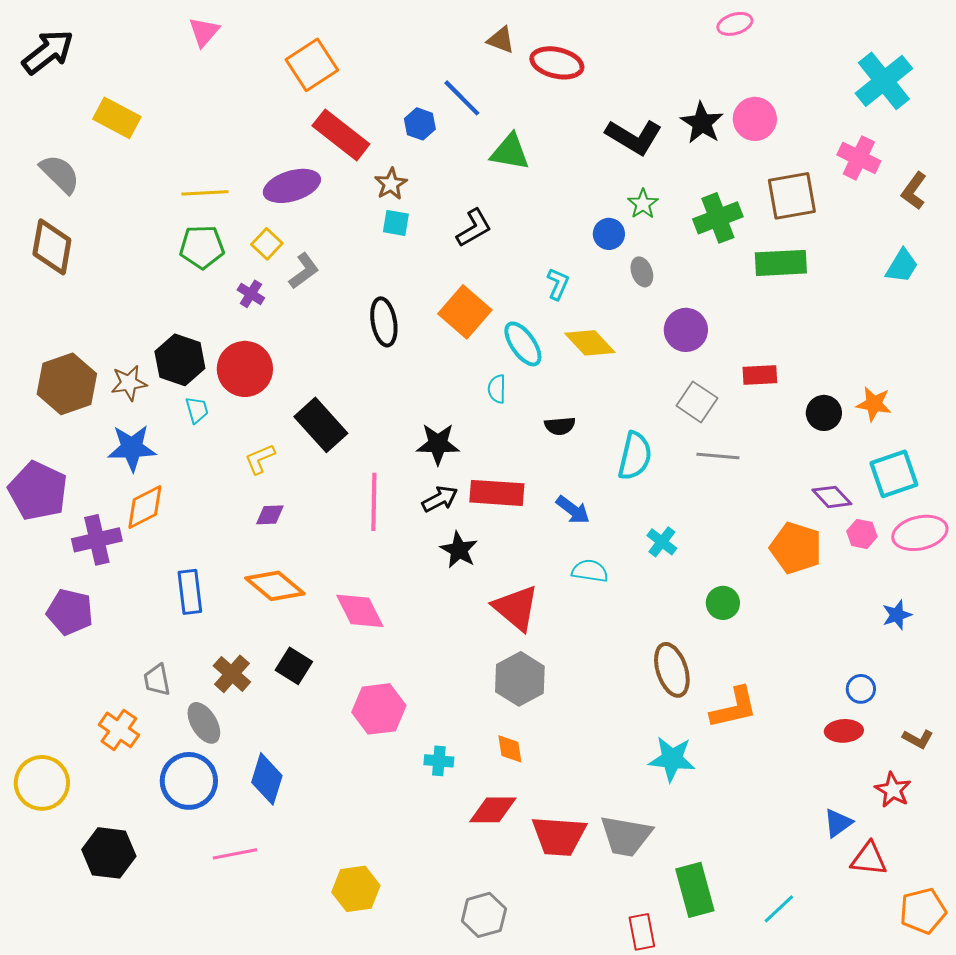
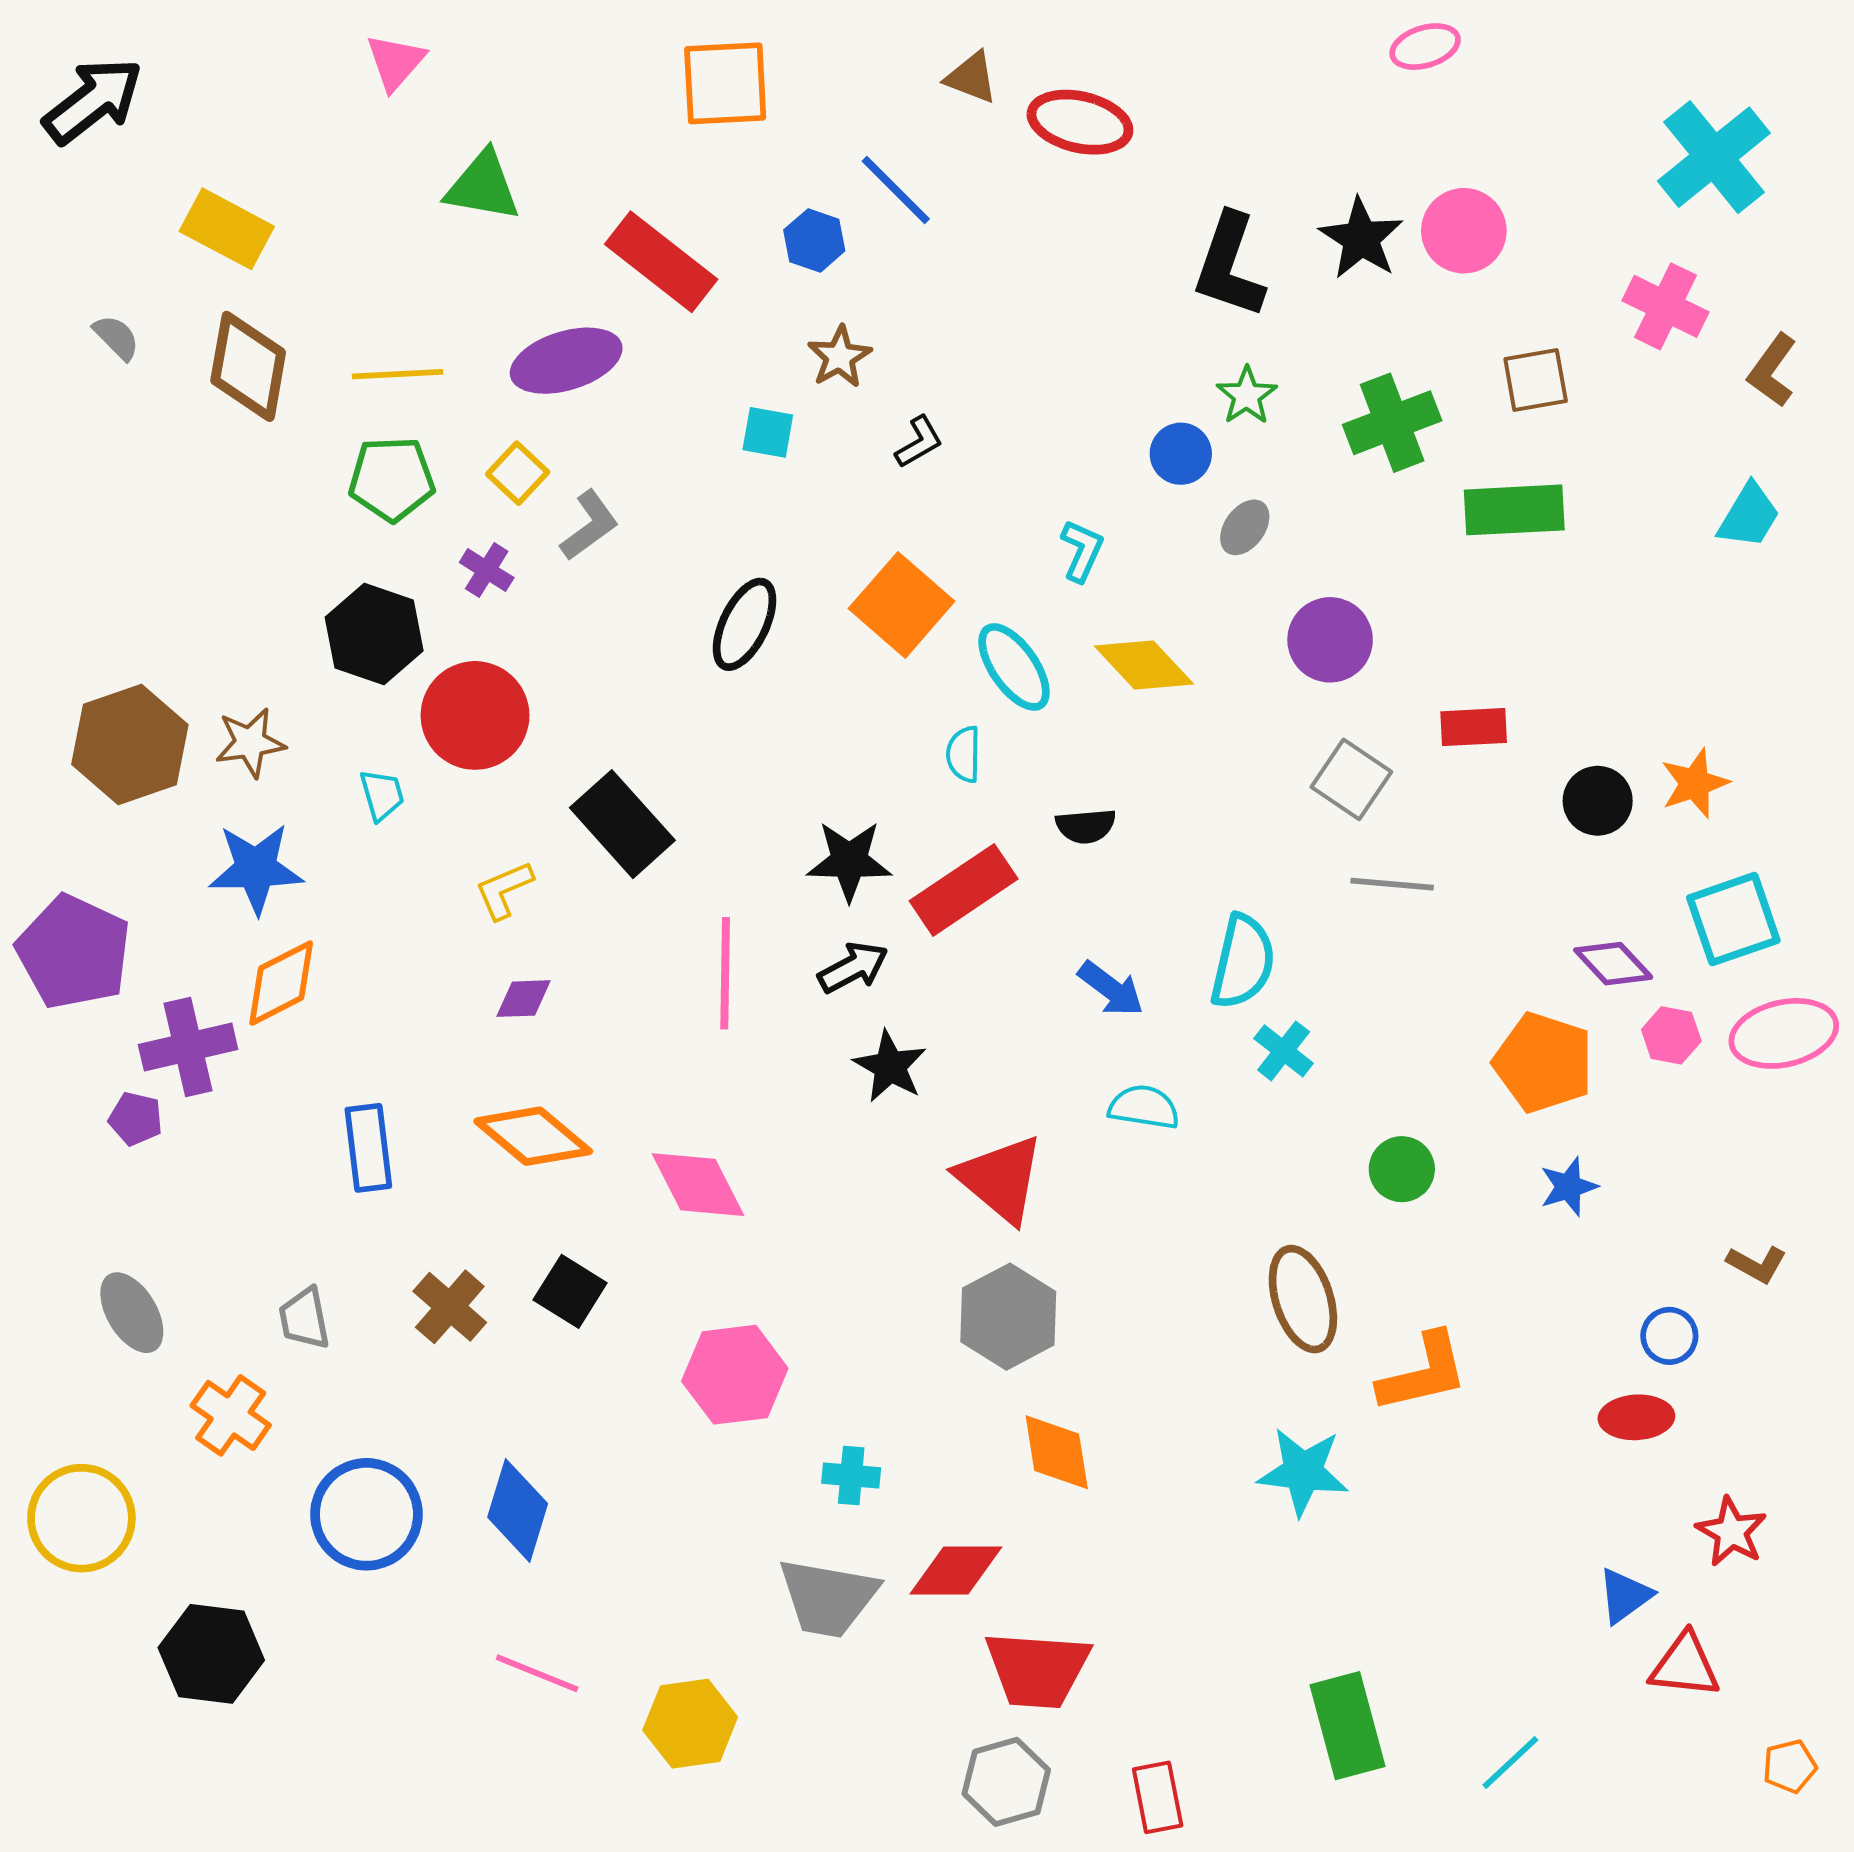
orange square: (312, 65) -> (725, 83), moved, turned 30
black L-shape: (634, 137) -> (1229, 266), turned 78
green triangle: (510, 152) -> (483, 186), moved
gray semicircle: (60, 174) -> (116, 337), size x0.6
brown star: (391, 184) -> (840, 357), moved
brown square: (792, 196) -> (1536, 380), size x0.7
black L-shape: (474, 228) -> (919, 442), size x0.7
brown diamond: (52, 247) -> (248, 366), moved
gray ellipse: (642, 272) -> (1245, 527), turned 56
black ellipse: (384, 322) -> (745, 624), turned 36
black hexagon: (180, 360) -> (374, 634), moved
orange star: (874, 404) -> (1695, 783), turned -30
cyan semicircle: (635, 456) -> (1243, 962), moved
red rectangle: (497, 493) -> (964, 890), moved, turned -38
purple pentagon: (70, 612) -> (136, 1119), moved, size x0.6
blue star: (897, 615) -> (1569, 1187), moved
gray ellipse: (204, 723) -> (132, 1313), moved
brown L-shape: (918, 739) -> (1757, 1264), moved
orange diamond: (510, 749) -> (1057, 1452), moved, size x1.4
red trapezoid: (559, 836) -> (1037, 1669), moved
gray trapezoid: (626, 836) -> (828, 1598), moved
pink line: (235, 854) -> (537, 1673), moved, turned 33
orange pentagon: (923, 911) -> (1790, 1766), size x0.6
gray hexagon: (484, 915) -> (1006, 1782), moved
red rectangle: (642, 932) -> (1158, 1797), moved

